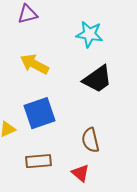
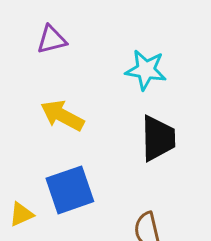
black trapezoid: (97, 79) -> (158, 138), turned -56

